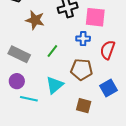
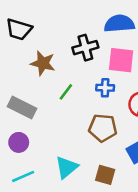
green line: (52, 51) -> (66, 92), moved
cyan triangle: (55, 85) -> (67, 167), moved
cyan line: (29, 99) -> (23, 176), moved, turned -36

